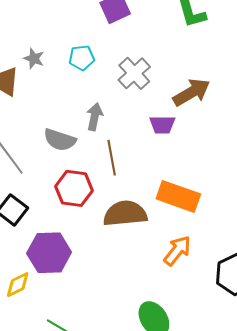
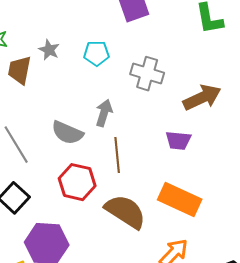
gray cross: (134, 73) -> (147, 74), turned -36
purple trapezoid: (162, 125) -> (178, 140), moved
brown semicircle: (125, 214) -> (125, 212), turned 33

